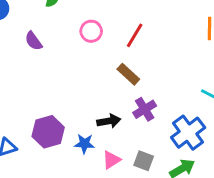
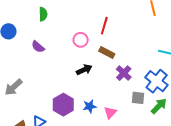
pink circle: (91, 31) -> (81, 40), moved
black arrow: (109, 121) -> (84, 70), moved
gray square: (144, 161) -> (138, 98), moved

